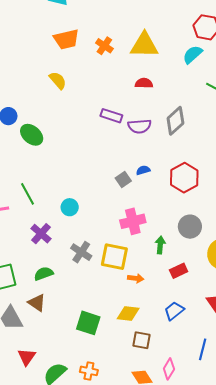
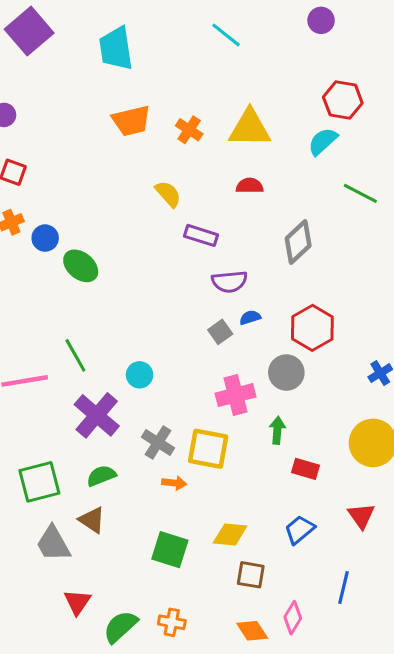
yellow semicircle: (58, 80) -> (168, 194), moved
purple semicircle: (140, 126) -> (229, 282), moved
gray circle: (190, 227) -> (286, 373), moved
purple cross: (41, 234) -> (97, 415), size x1.4
red rectangle: (179, 271) -> (306, 469), turned 42
orange arrow: (136, 278) -> (174, 483), moved

